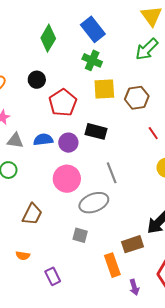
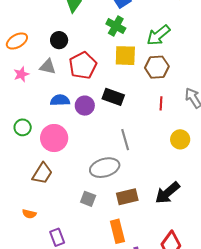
green arrow: (147, 49) -> (158, 35), moved
red line: (153, 133) -> (161, 103), moved, turned 32
gray triangle: (15, 141) -> (48, 67), moved
pink circle: (67, 179) -> (54, 138), moved
brown rectangle: (133, 244) -> (127, 197), moved

